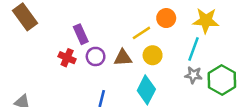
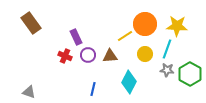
orange circle: (166, 18) -> (145, 24), size x1.5
yellow circle: (153, 55) -> (145, 54), moved

